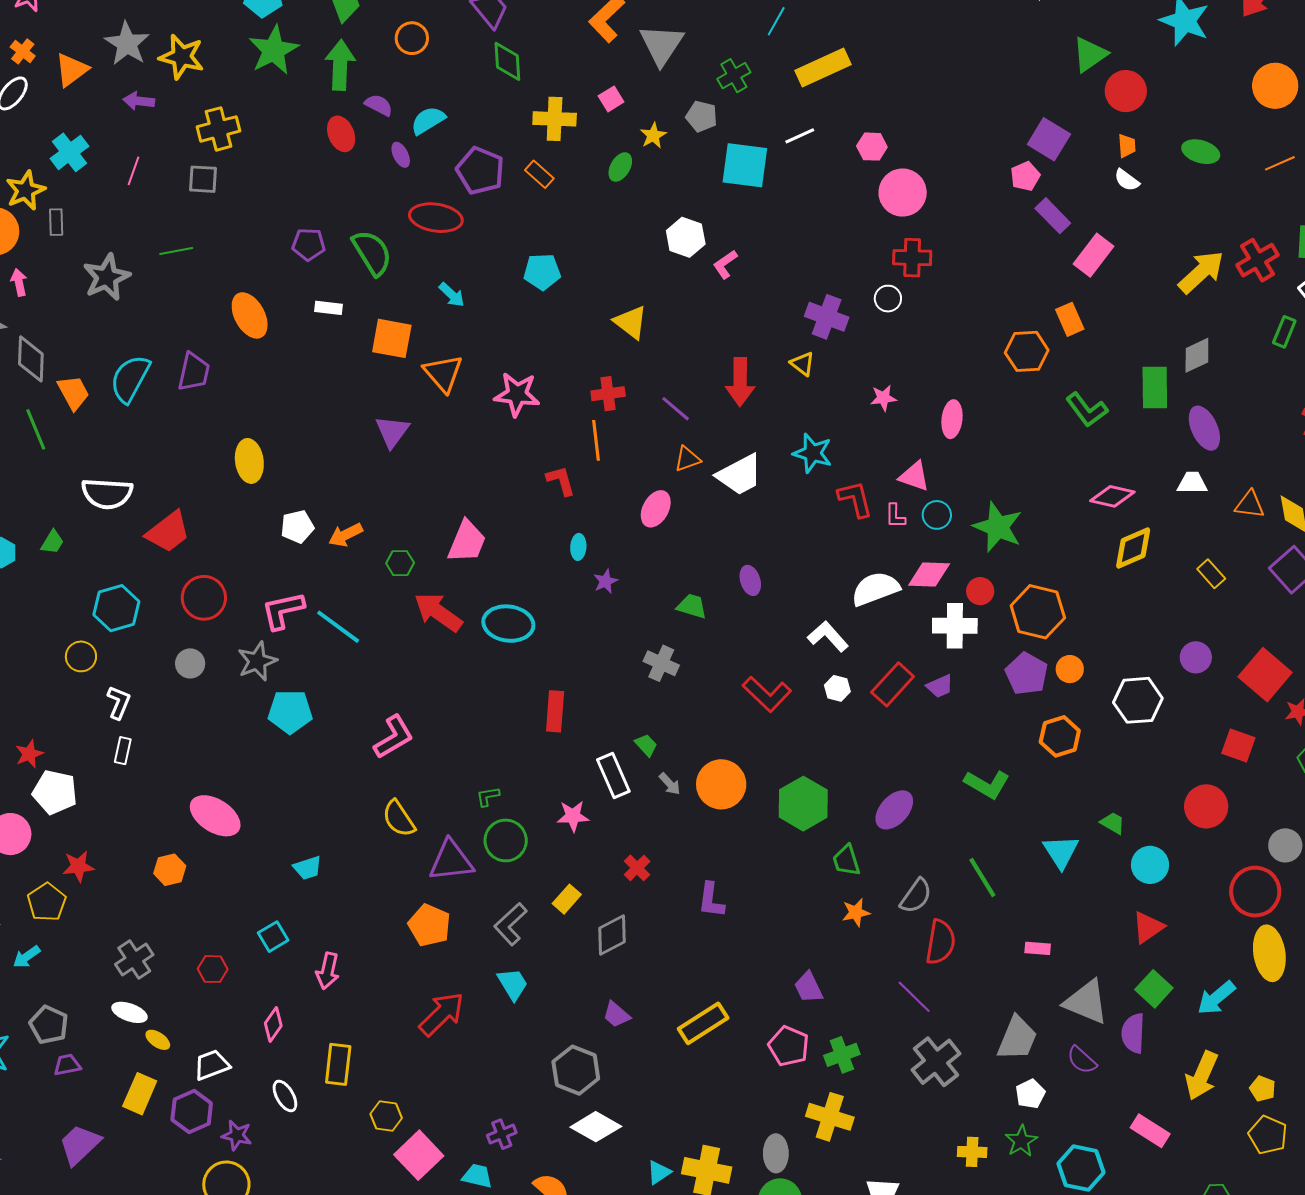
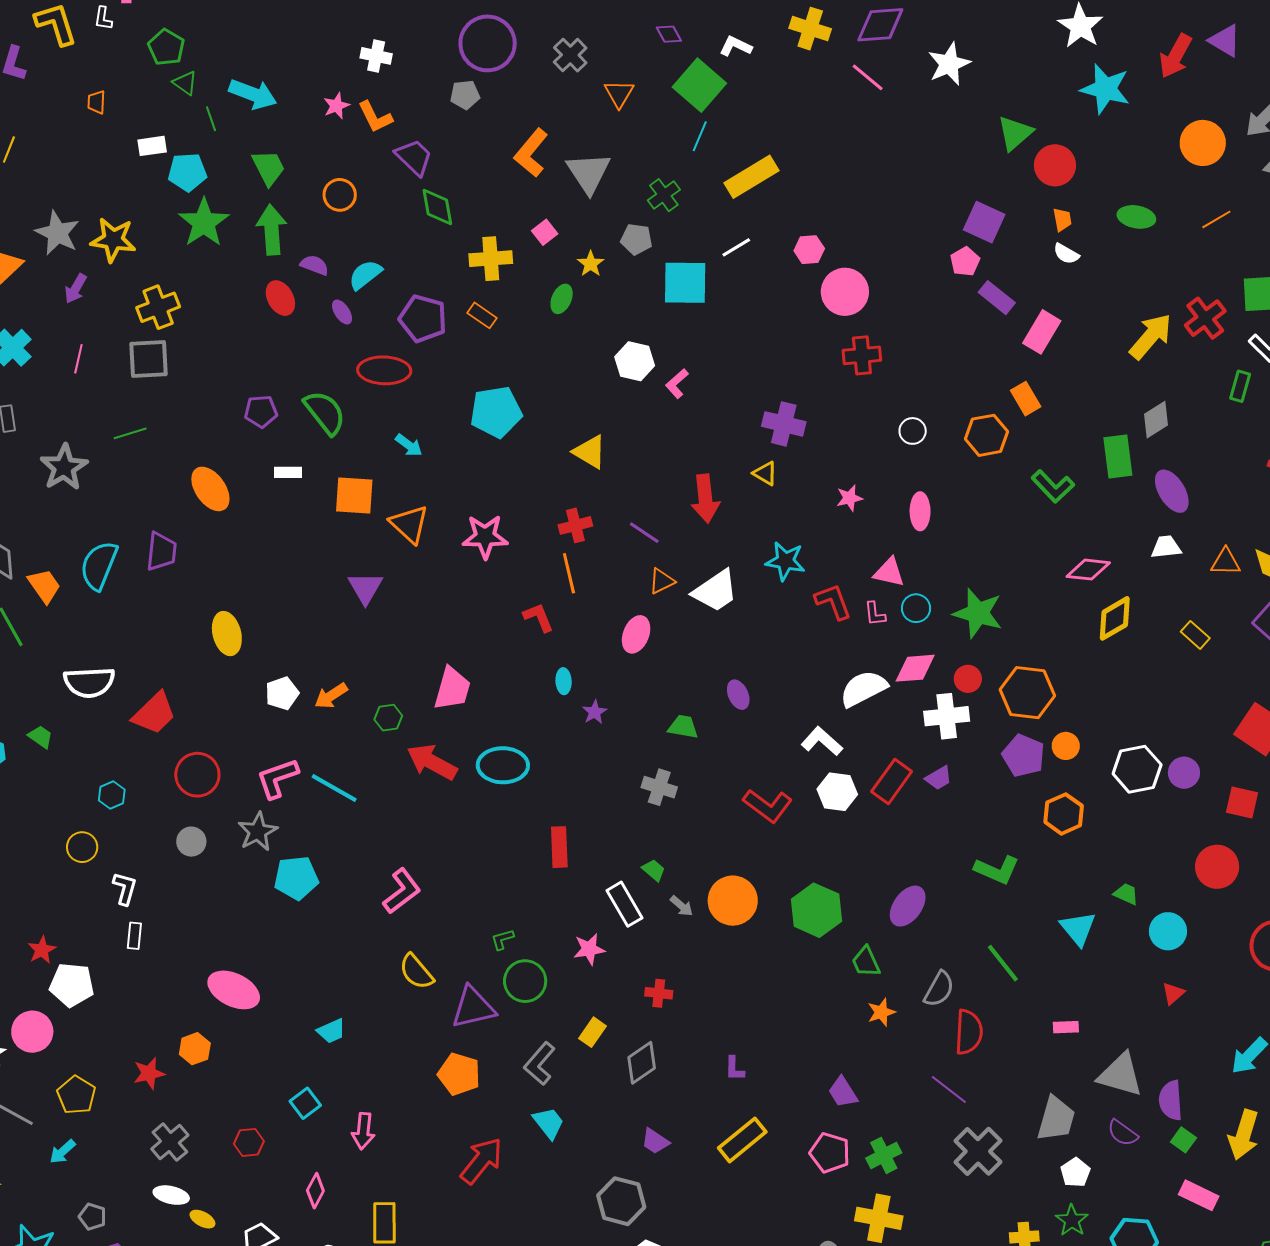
purple arrow: (139, 101) -> (76, 289), turned -60
gray square: (203, 179) -> (148, 359), size x1.4
cyan pentagon: (542, 272) -> (496, 412), size x1.4
white circle: (888, 299) -> (913, 431), moved
green trapezoid: (52, 542) -> (41, 737), turned -80
cyan hexagon: (116, 608) -> (112, 795), size x0.6
purple circle: (1196, 657) -> (1184, 773), moved
white hexagon: (837, 688) -> (837, 792), size x1.5
red star: (78, 866) -> (149, 1073), moved
red cross: (637, 868) -> (659, 993), turned -32
purple L-shape: (711, 900) -> (734, 1069), moved, size x0.7
red triangle: (1148, 927) -> (1173, 993), size x0.7
green square: (1154, 989) -> (1183, 1140), moved, size x0.7
gray pentagon: (49, 1025) -> (92, 1217), size x0.7

